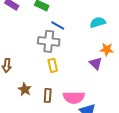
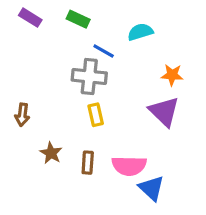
cyan semicircle: (98, 22) -> (140, 32), moved
orange star: (107, 49) -> (172, 75), moved
purple triangle: (96, 63) -> (164, 112), size x1.5

